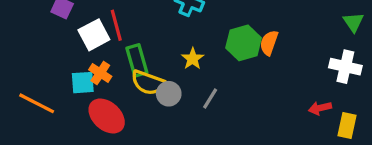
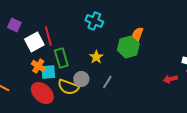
orange semicircle: (269, 43) -> (137, 35), moved
cyan square: (83, 83) -> (48, 72), moved
yellow semicircle: (148, 83) -> (68, 87), moved
red arrow: (320, 108) -> (170, 79), moved

